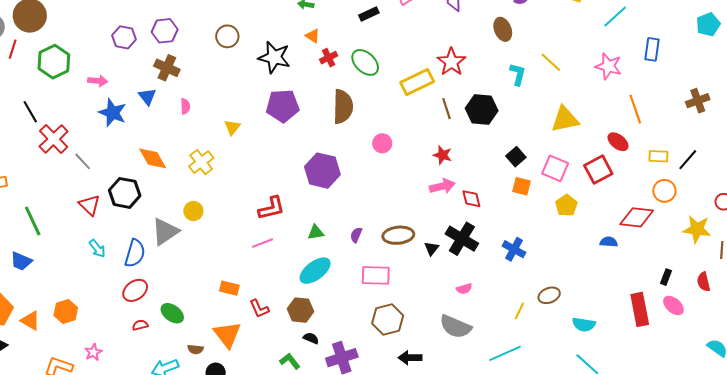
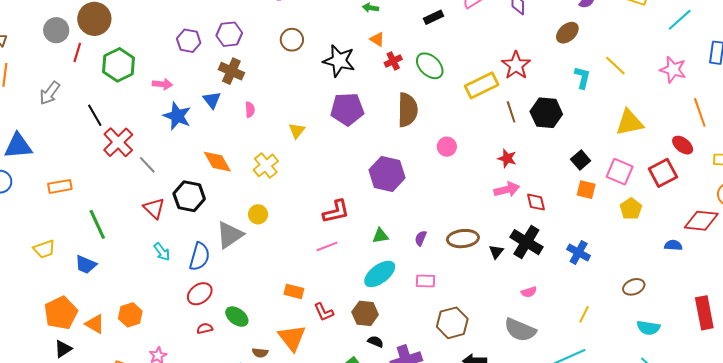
brown ellipse: (503, 29) -> (567, 33), turned 70
pink rectangle: (376, 275) -> (425, 281), moved, size x0.7
brown ellipse: (549, 295) -> (634, 287), moved

